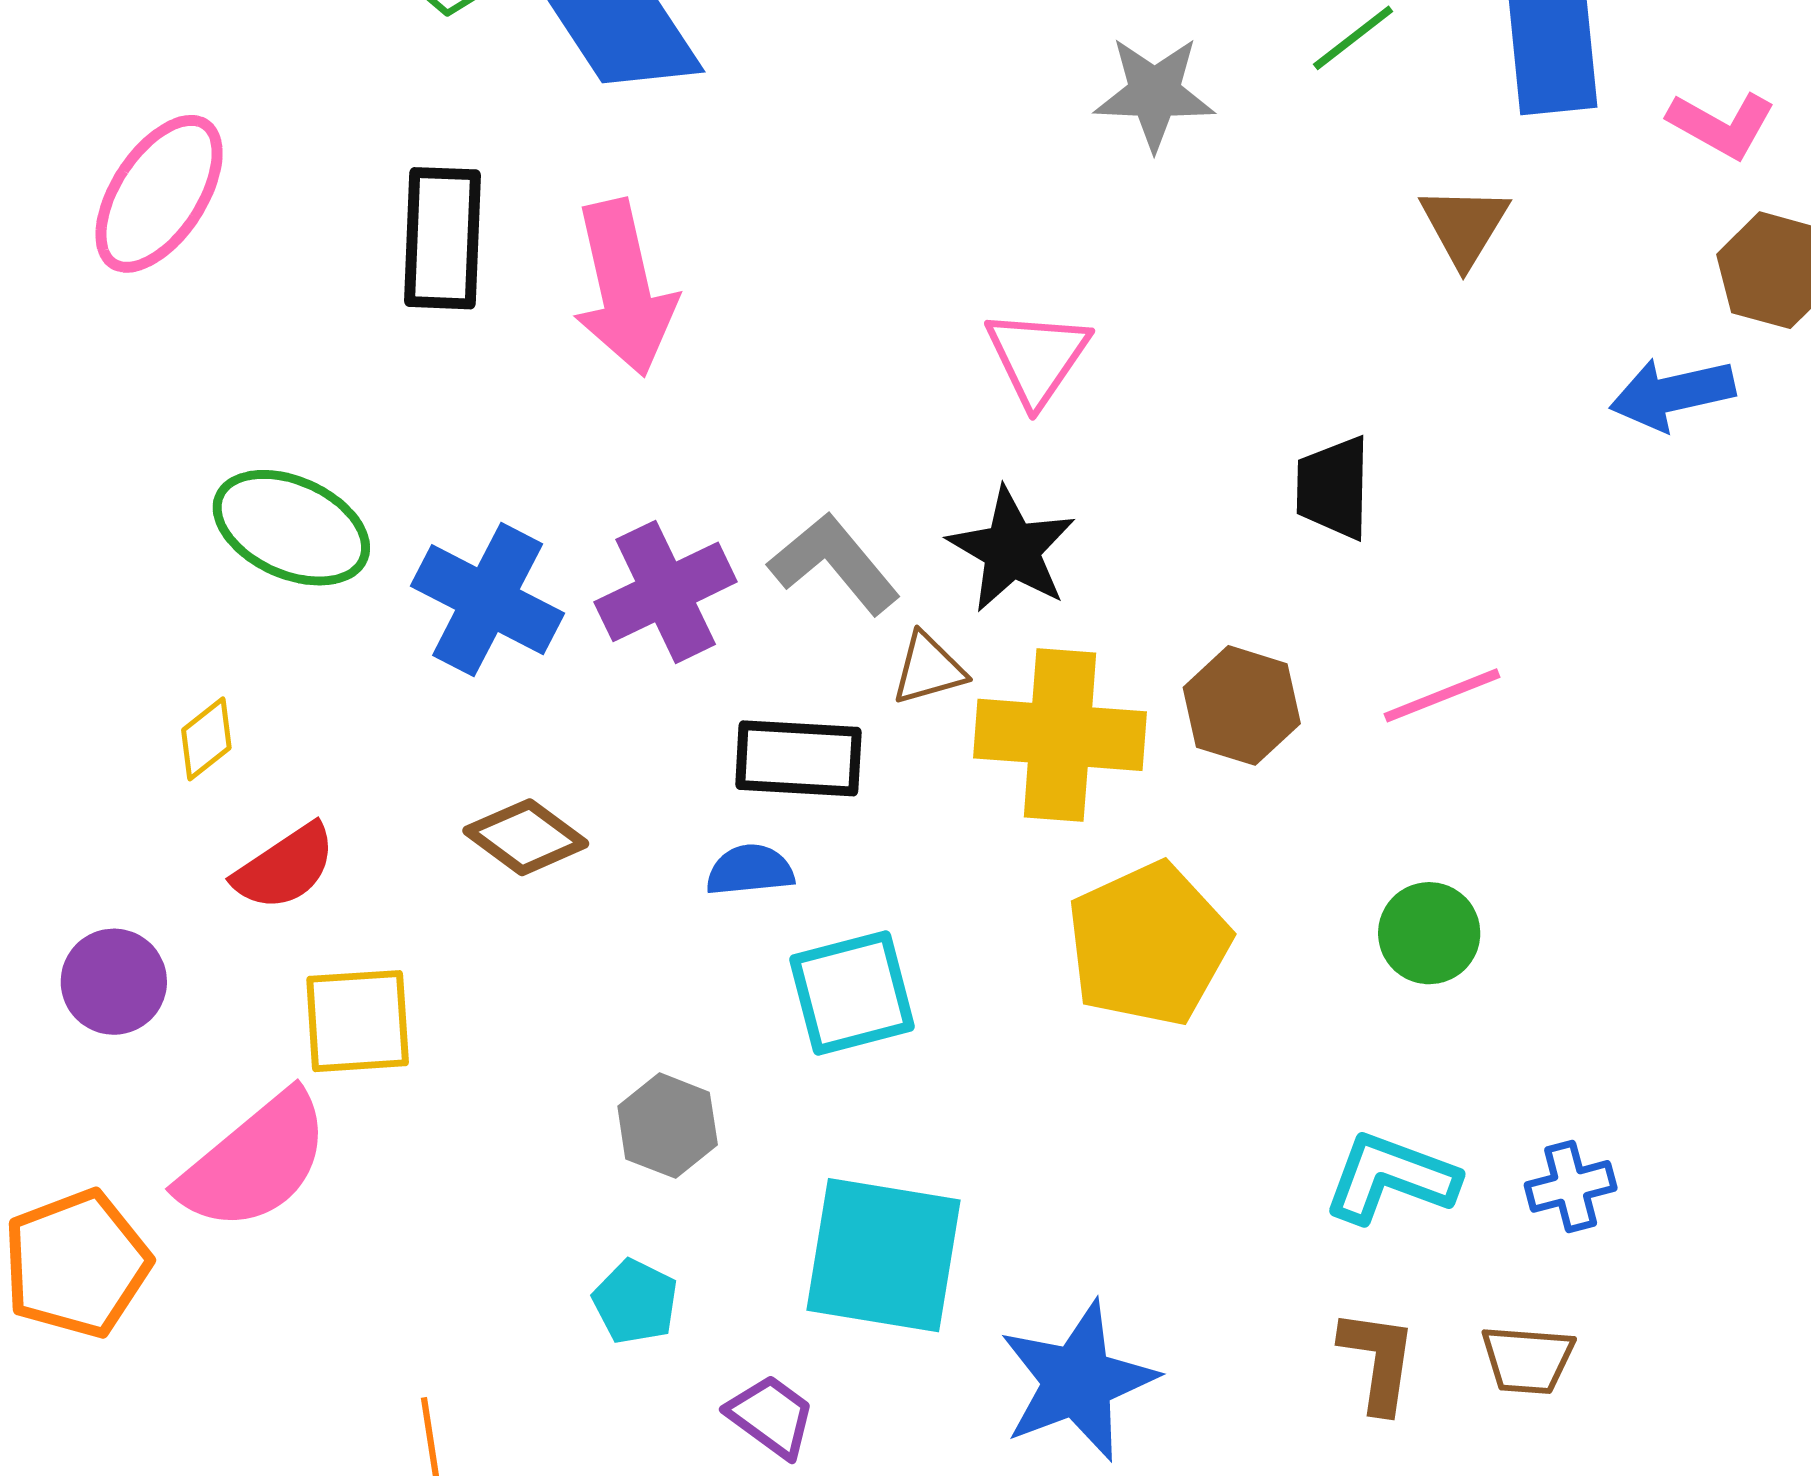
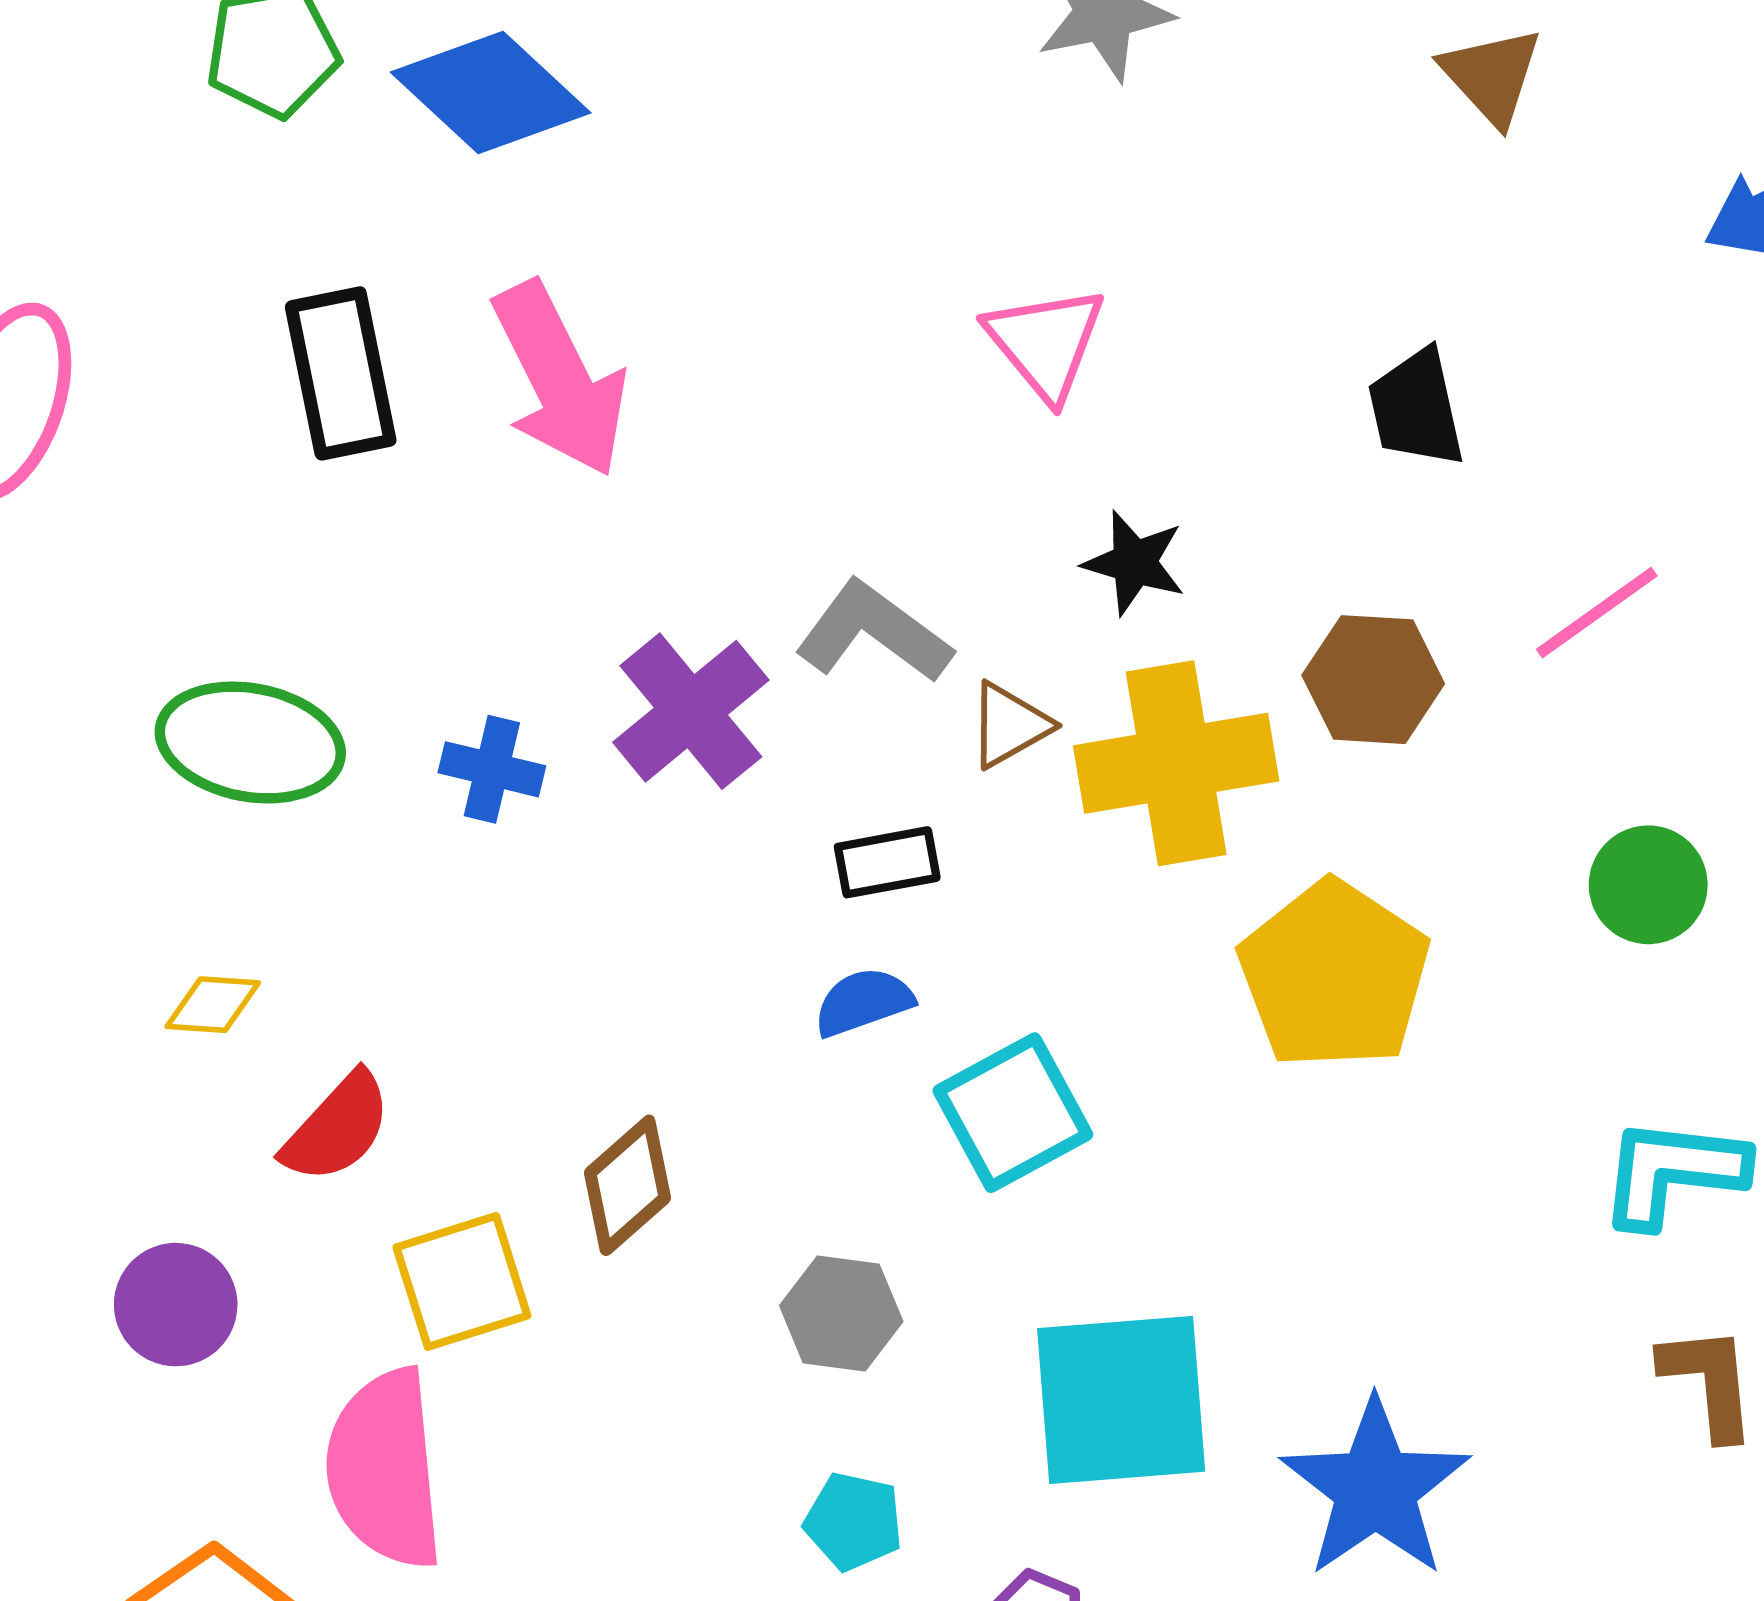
black star: (1012, 550) -> (1134, 563), moved, size x0.7
blue cross: (488, 600) -> (492, 769), size x0.6
yellow diamond: (206, 739) -> (213, 1005), turned 56
black rectangle: (798, 758) -> (887, 862), size x0.7
brown diamond: (526, 837) -> (628, 1185), moved, turned -64
pink semicircle: (255, 1162) -> (385, 1469), turned 138

